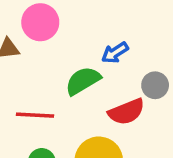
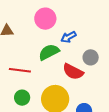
pink circle: (40, 22) -> (45, 19), moved
red semicircle: (126, 112) -> (73, 72), turned 45

